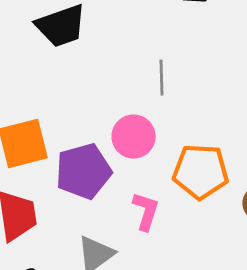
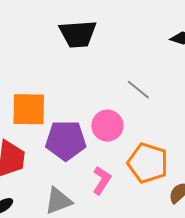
gray line: (161, 78) -> (138, 90), turned -65

